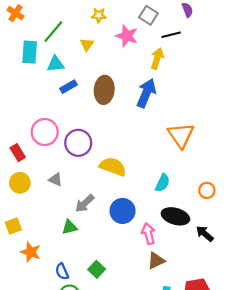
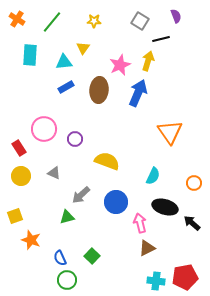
green line: (53, 32) -> (52, 22), moved
pink star: (127, 36) -> (120, 65), moved, turned 30
cyan triangle: (56, 64) -> (64, 62), moved
purple circle: (78, 143) -> (75, 139), size x0.6

